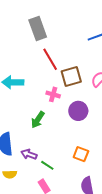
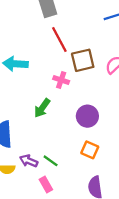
purple circle: (78, 111) -> (87, 116), moved
purple arrow: (29, 154) -> (29, 161), moved

